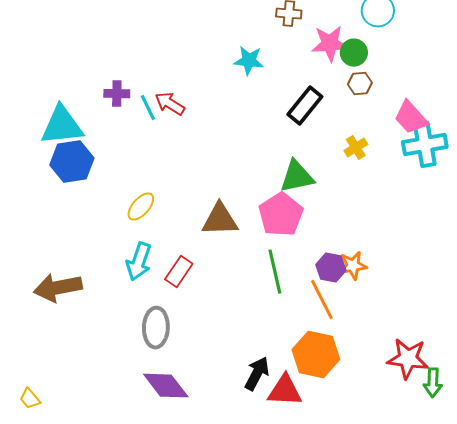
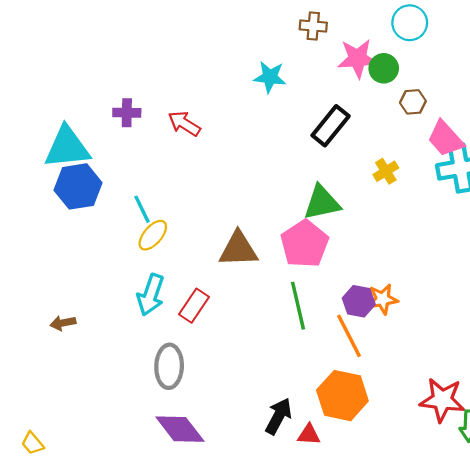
brown hexagon: (360, 84) -> (413, 102), moved
cyan line: (148, 108) -> (142, 209), moved
brown arrow: (58, 288) -> (63, 323), size x0.5
red triangle: (285, 391) -> (309, 435), size x0.6

